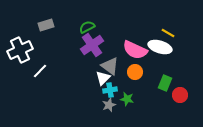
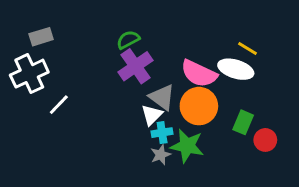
gray rectangle: (46, 25) -> (41, 37), moved
orange circle: (135, 72) -> (199, 106), size x1.6
green star: (127, 99) -> (187, 146), size x1.6

